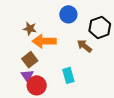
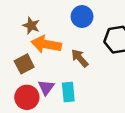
brown arrow: (84, 46) -> (80, 58), moved
purple triangle: (27, 76) -> (46, 87), moved

